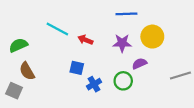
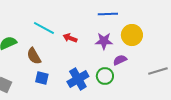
blue square: (77, 68) -> (42, 78), moved
brown semicircle: (27, 71) -> (34, 56), moved
blue cross: (94, 84) -> (78, 79), size x1.5

